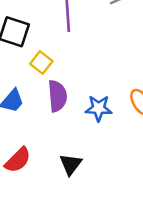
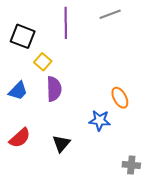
blue star: (99, 108) -> (100, 120), moved

